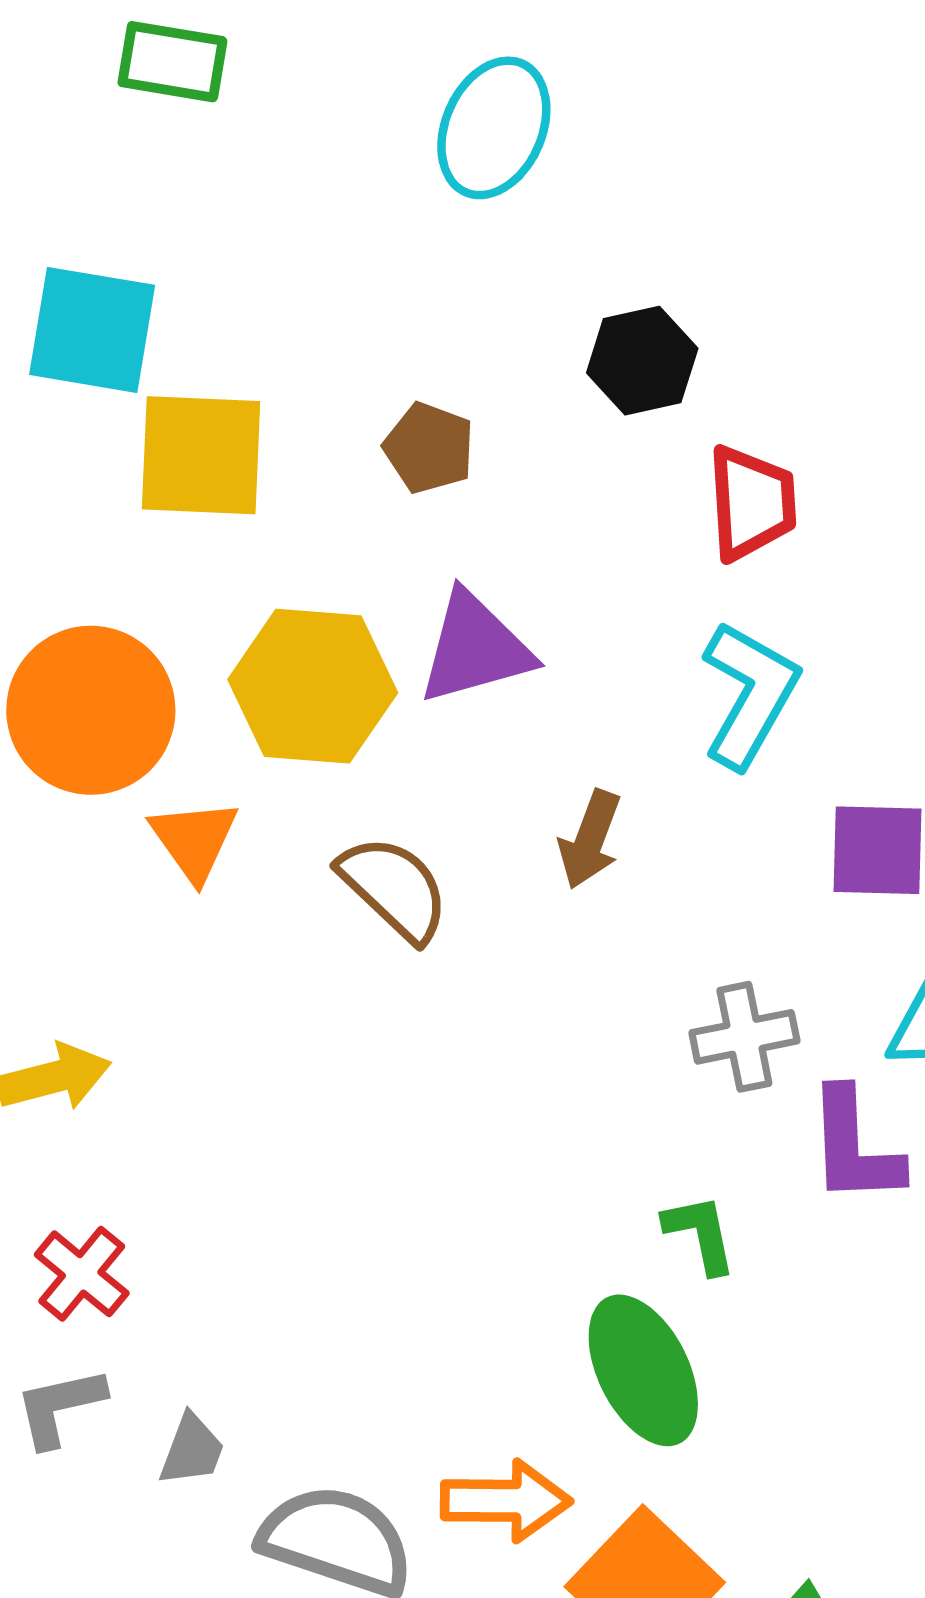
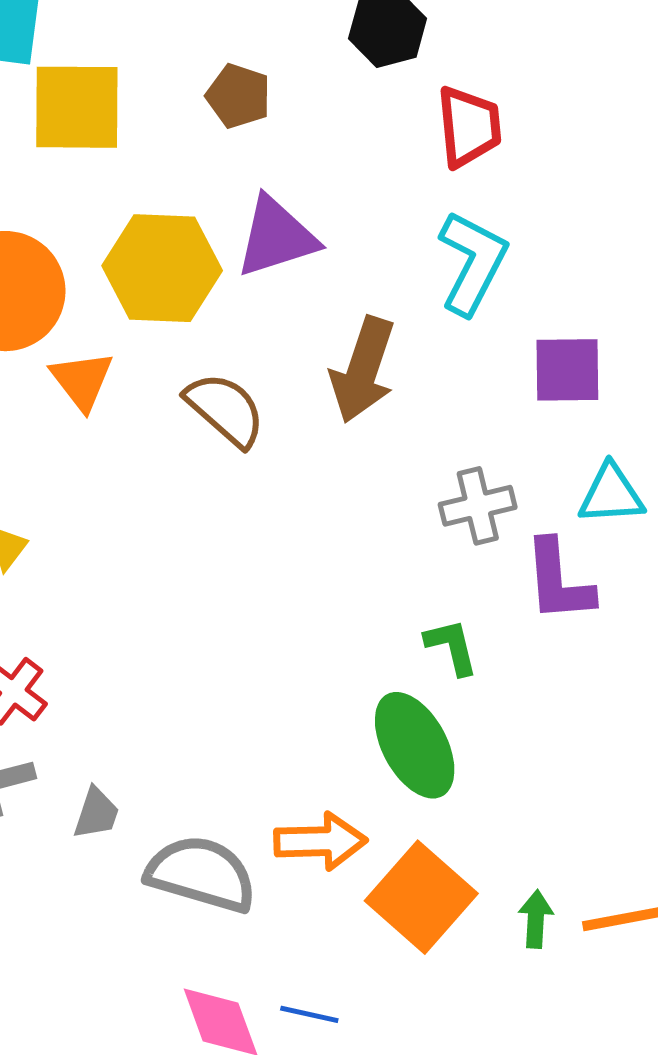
brown arrow: (590, 839) -> (363, 370), size x1.5

